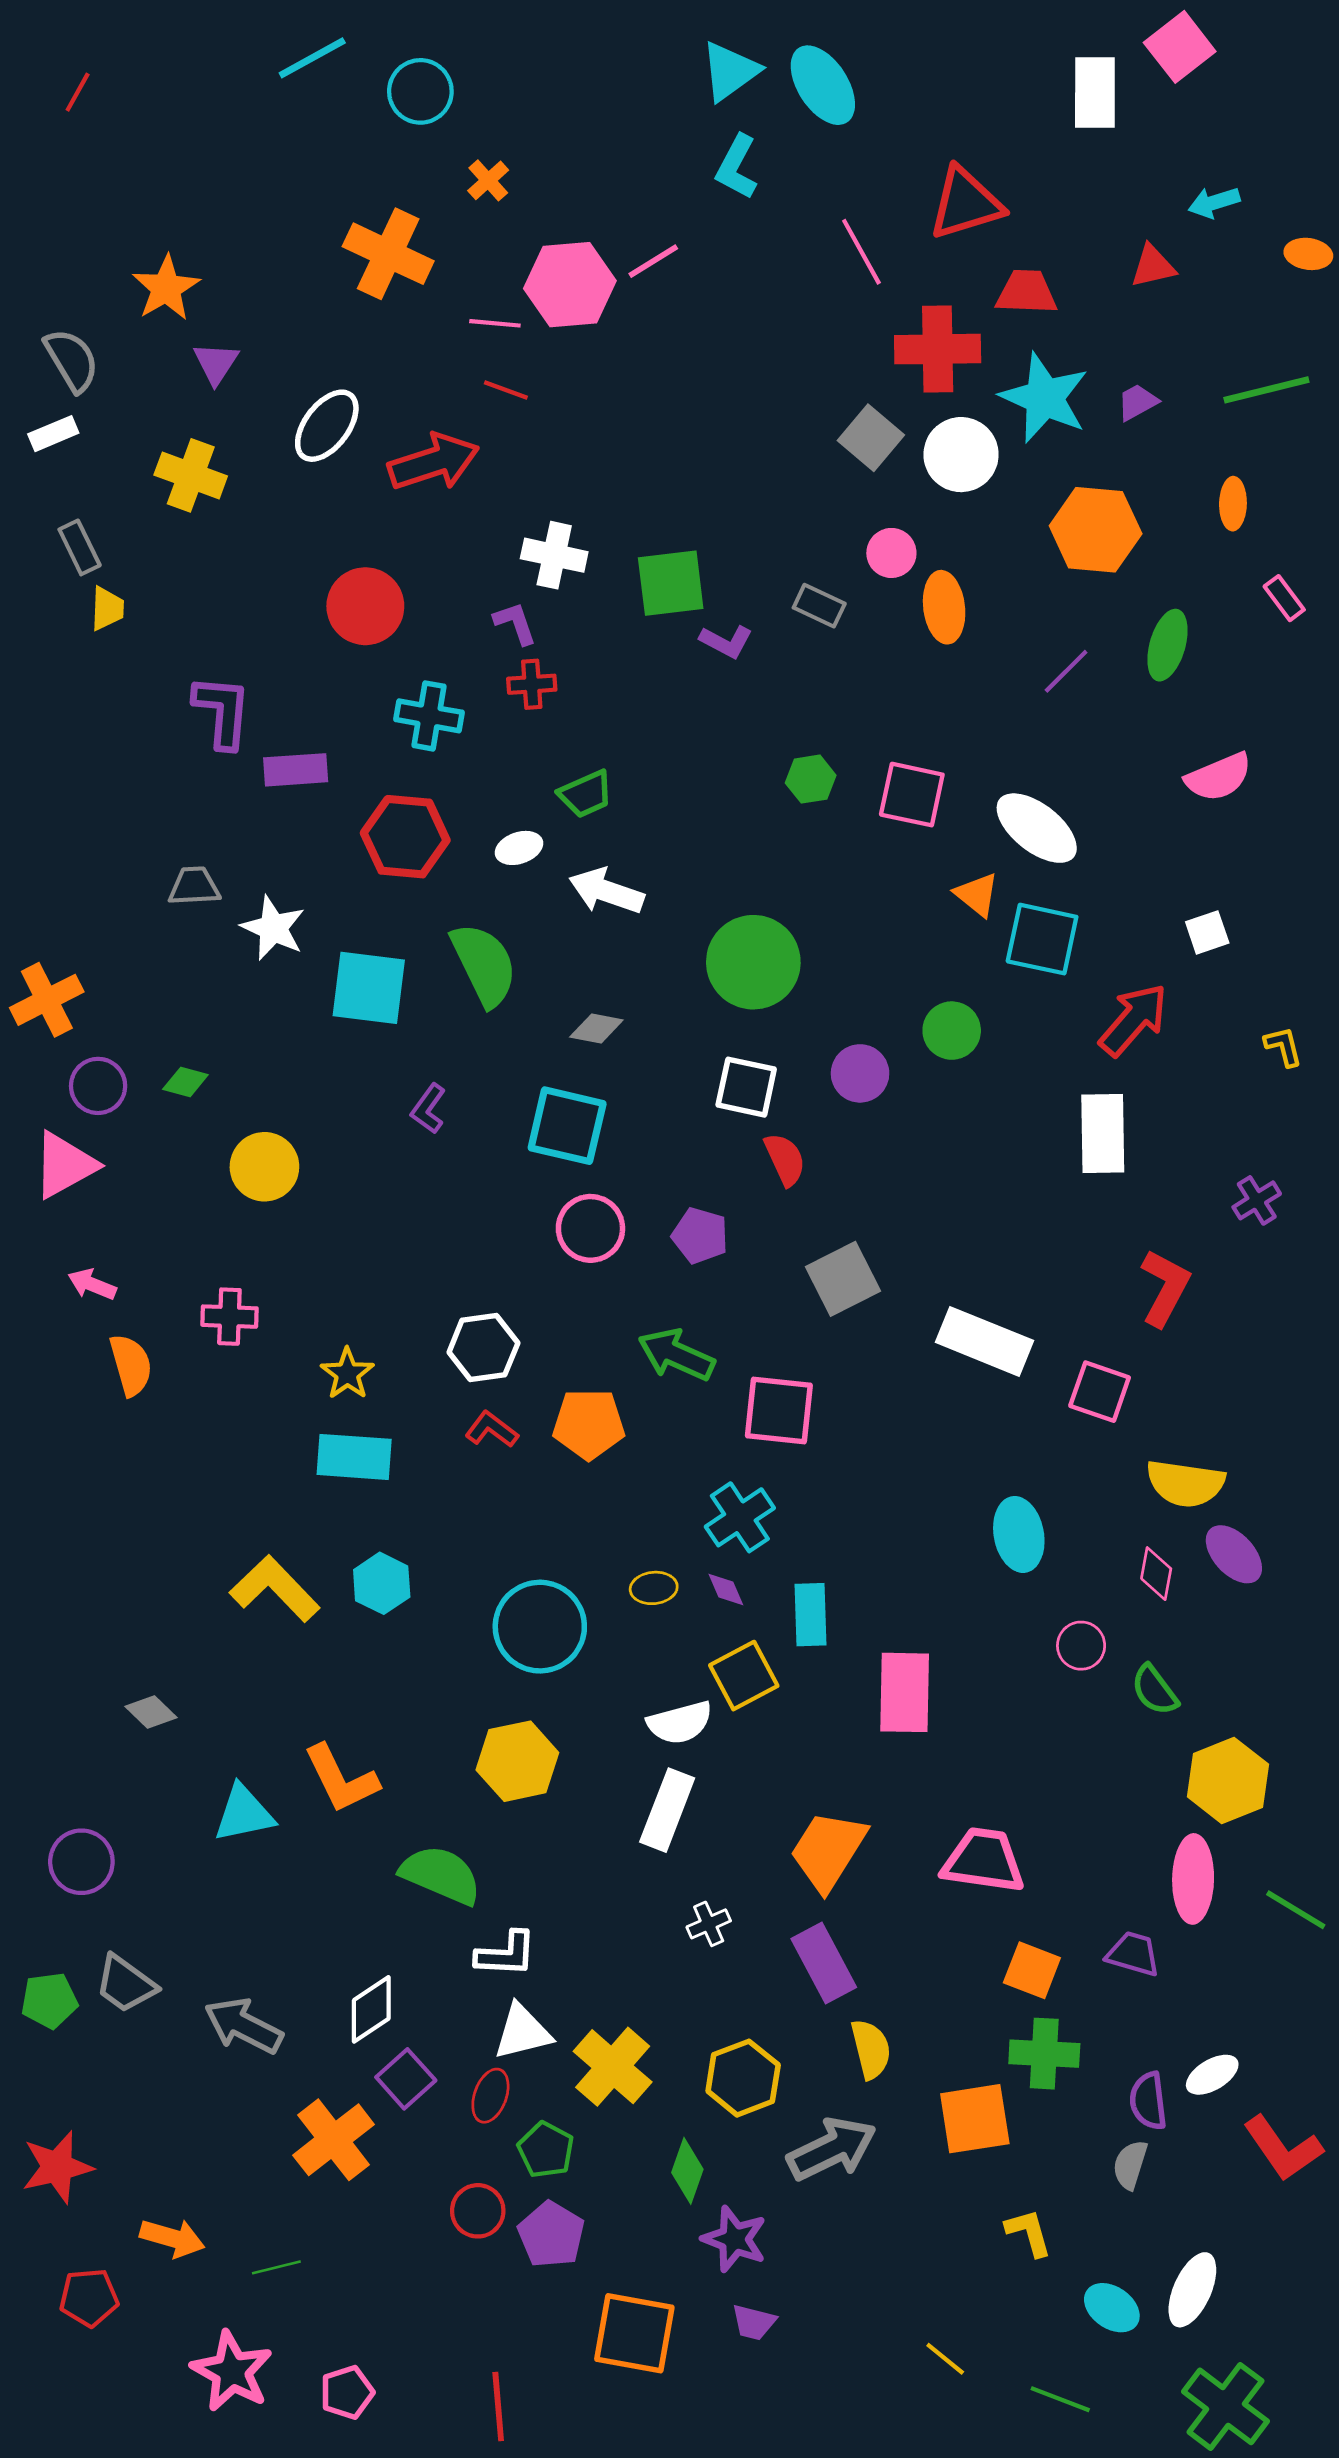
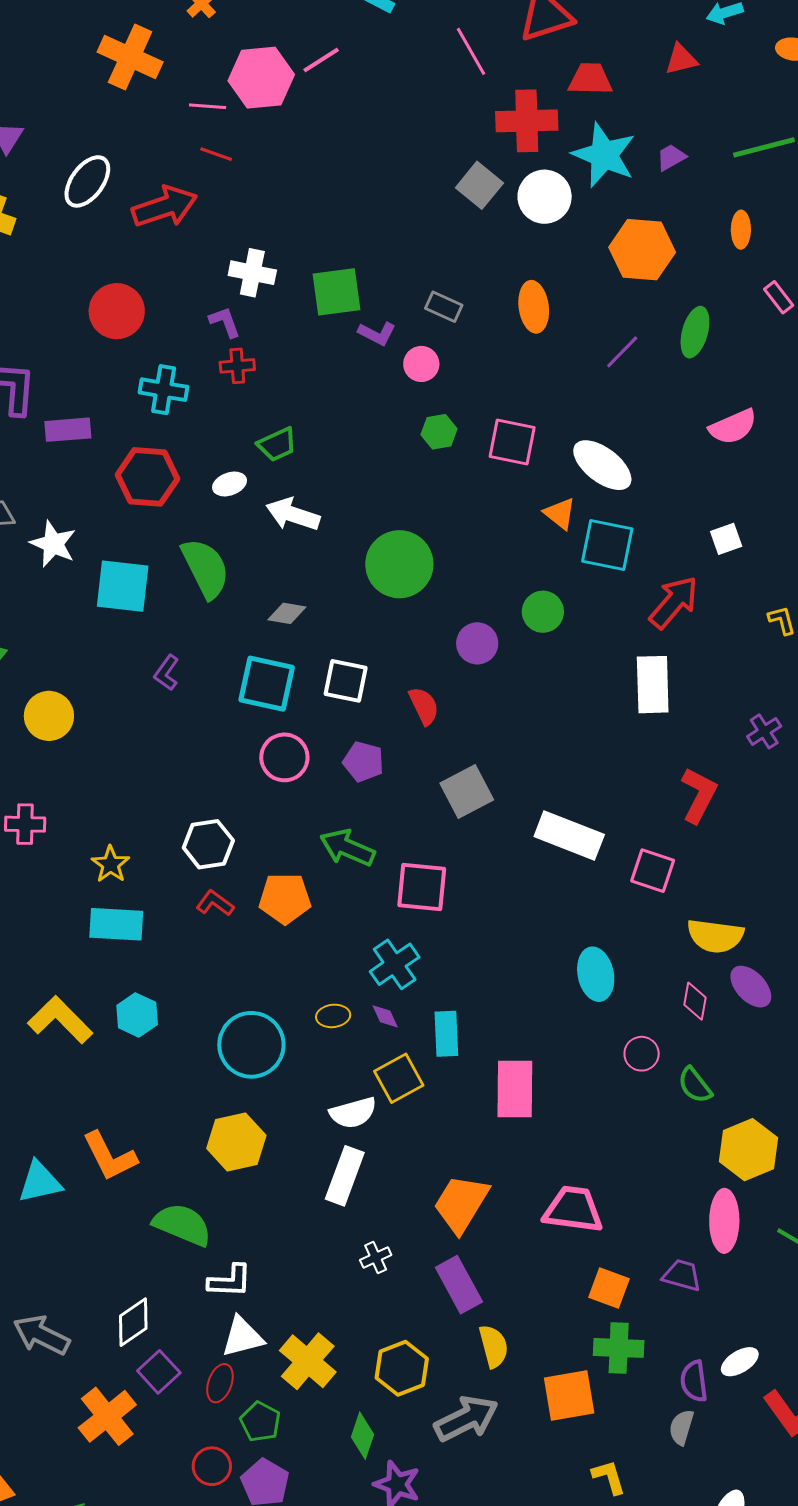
pink circle: (891, 553) -> (421, 364), moved
white square: (746, 1087) -> (346, 681), moved

